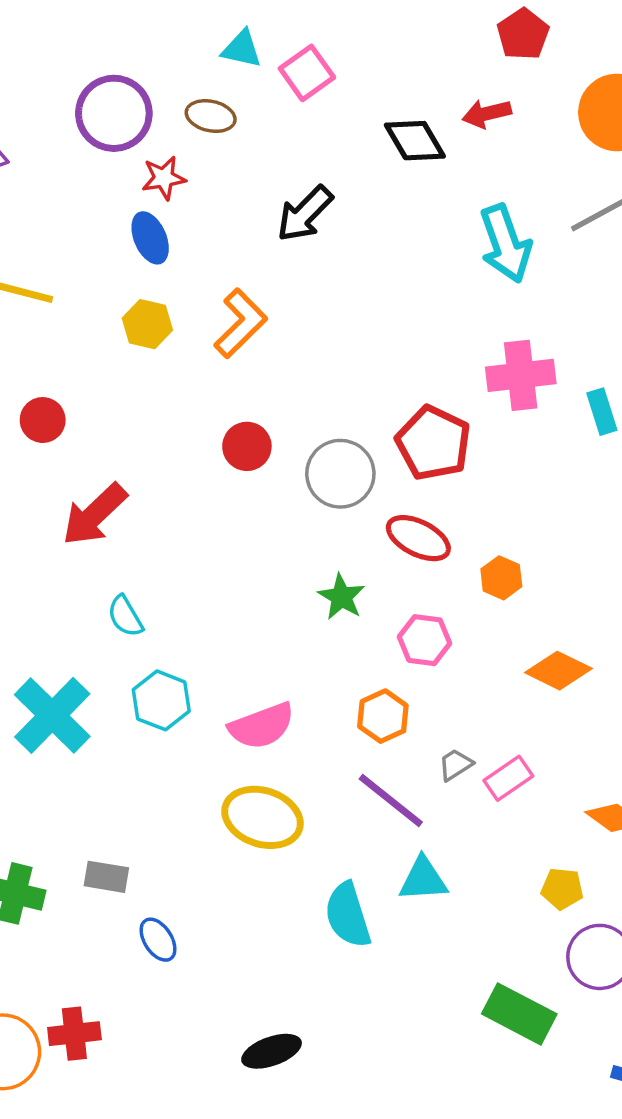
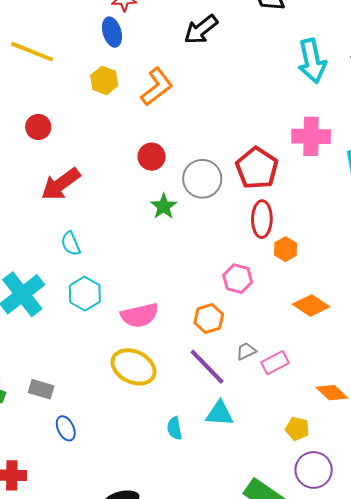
red ellipse: (418, 538) -> (262, 219), moved, turned 57
green star: (341, 597) -> (164, 206), moved
cyan semicircle: (348, 915) -> (175, 428), size x0.6

